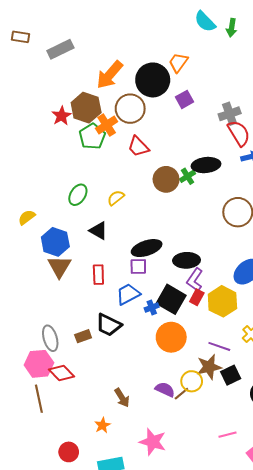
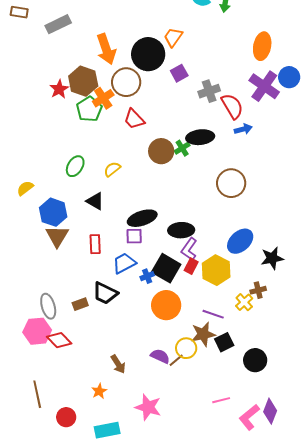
orange arrow: (110, 75) -> (106, 49), turned -60
gray cross: (230, 114) -> (209, 91), moved
brown line: (39, 399) -> (37, 394), moved

